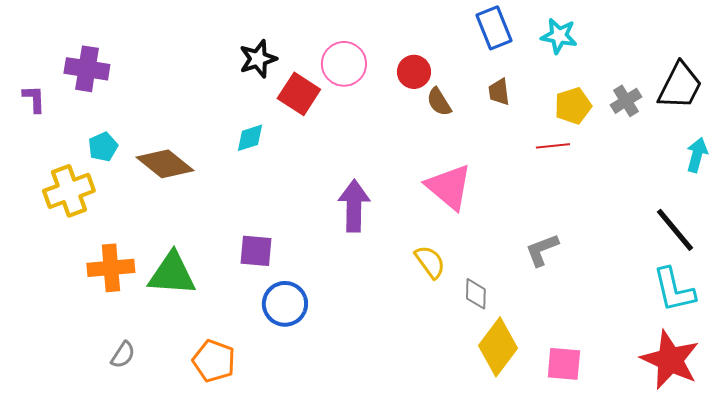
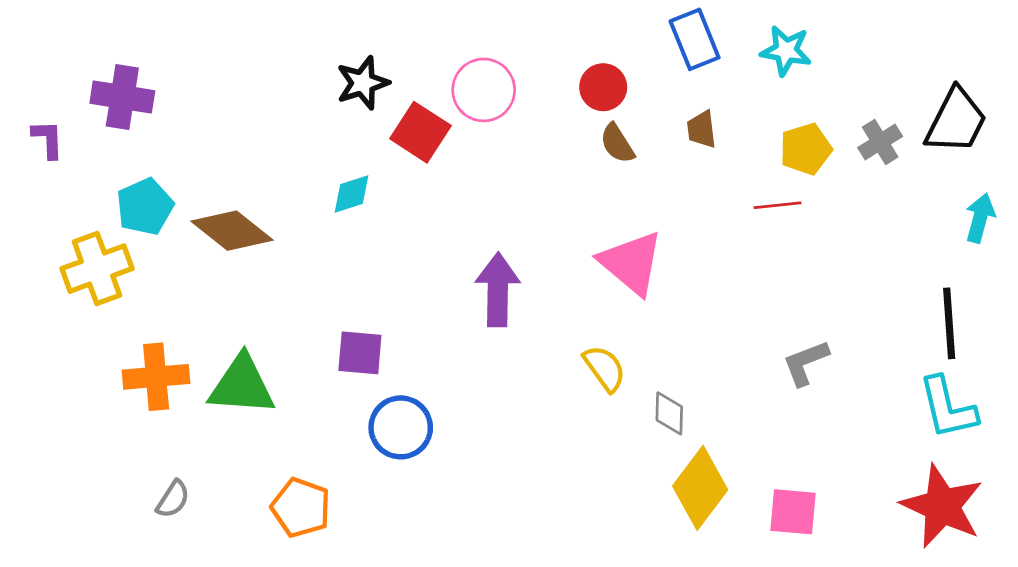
red circle: (414, 72) -> (603, 87), moved
cyan pentagon: (103, 147) -> (145, 207), size x1.4
black line: (675, 230) -> (949, 323), turned 36
gray L-shape: (542, 250) -> (806, 363), moved

